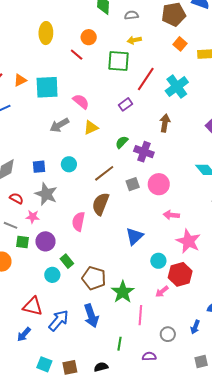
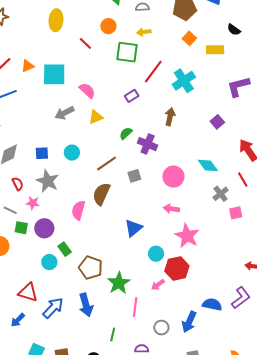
orange circle: (89, 37) -> (108, 26), moved
pink circle: (159, 184) -> (173, 177), moved
red semicircle: (16, 198) -> (18, 184), turned 32
blue arrow: (195, 327) -> (189, 322), size x1.5

